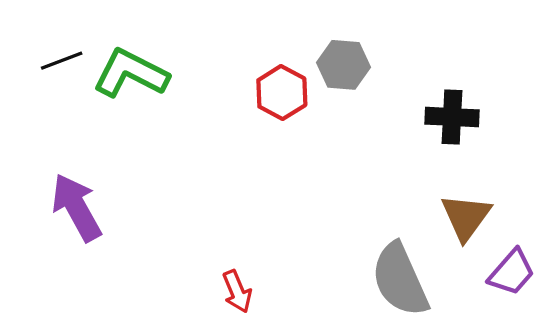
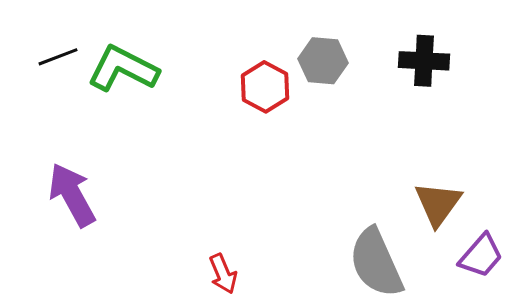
black cross: (452, 117) -> (424, 61), moved

